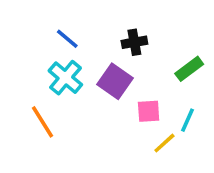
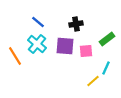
purple square: (115, 81) -> (65, 46), turned -30
pink square: (149, 111) -> (86, 51), moved
orange line: (42, 122) -> (15, 56), moved

